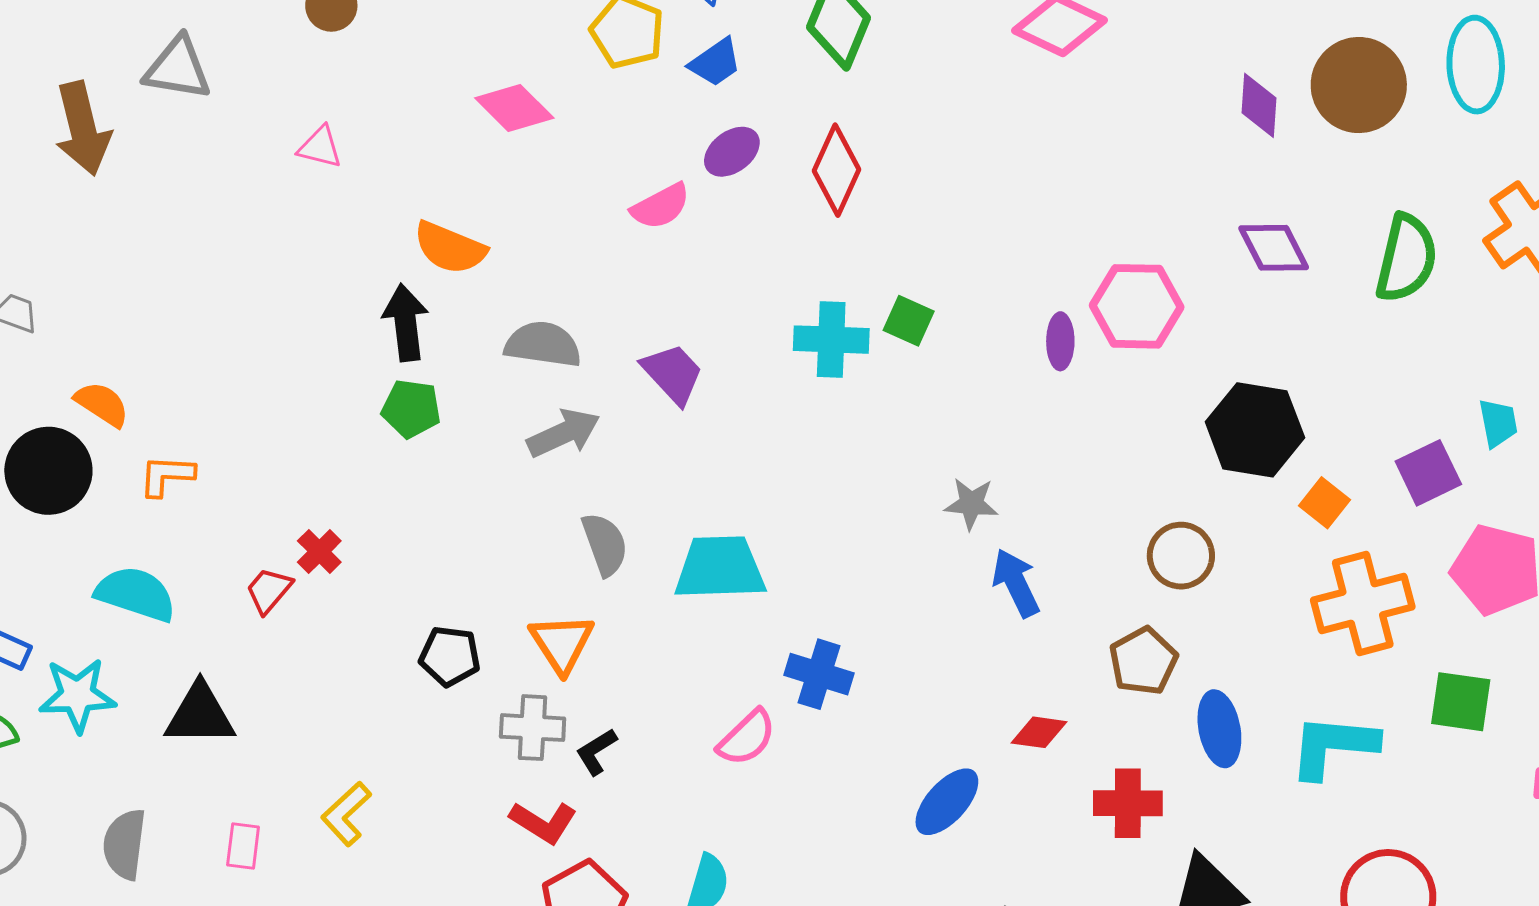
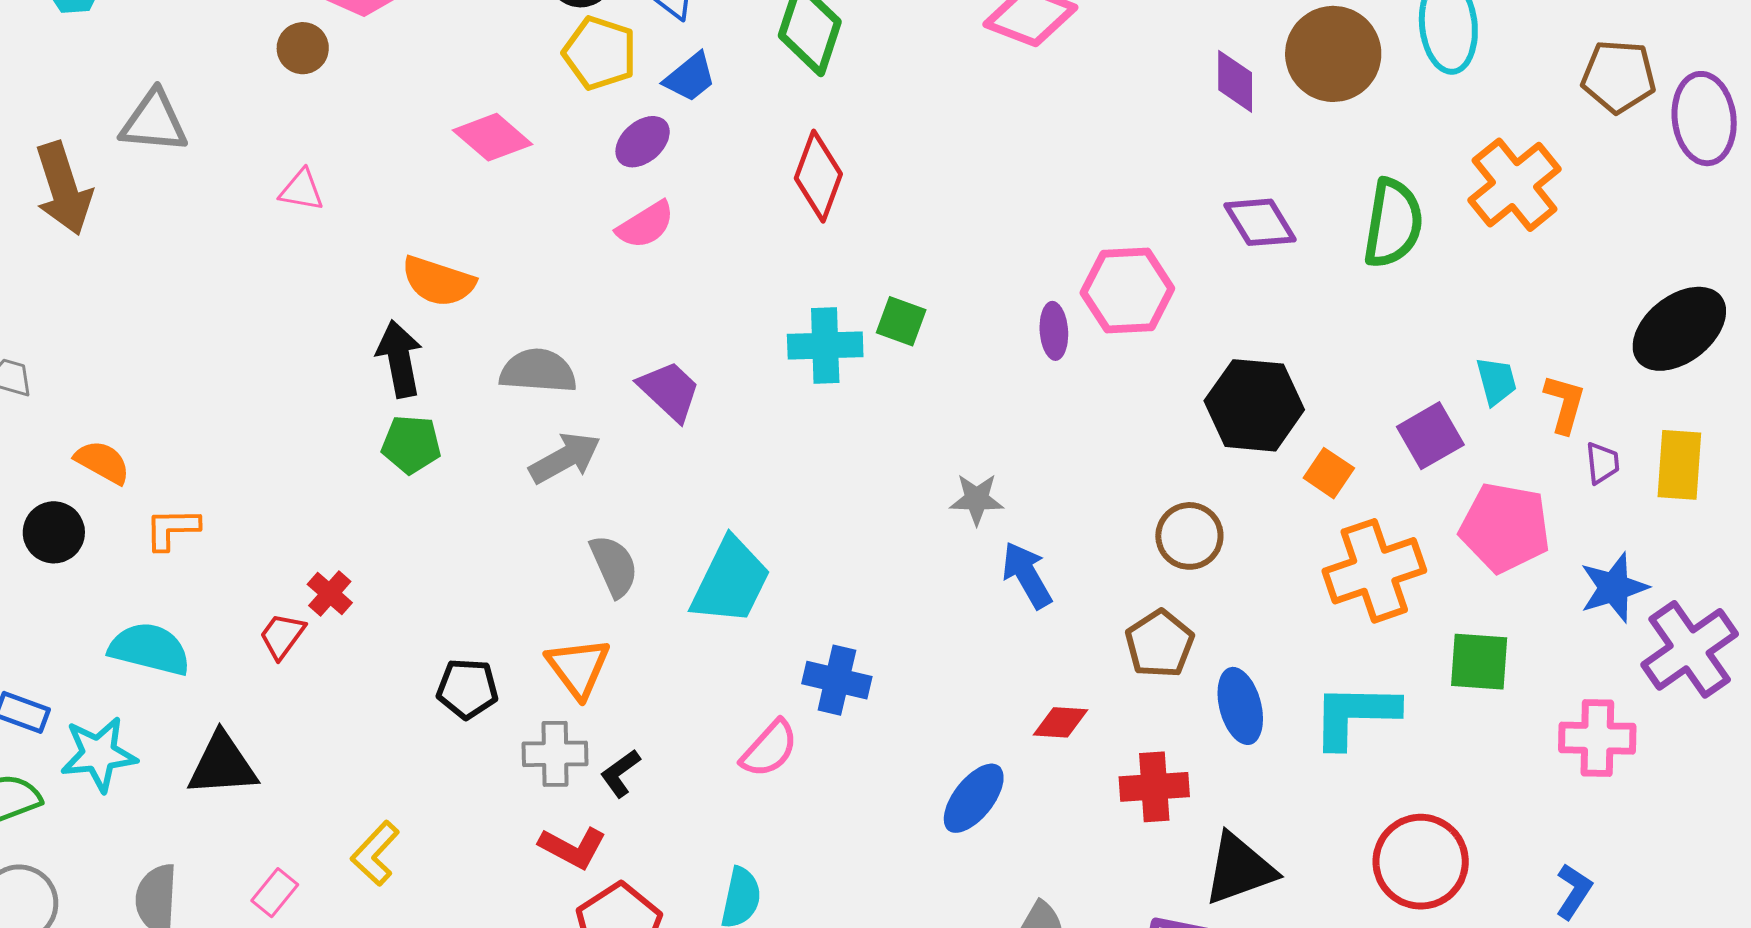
purple ellipse: (732, 152) -> (643, 142), moved
black circle: (48, 471) -> (54, 532), size x0.7
cyan trapezoid: (720, 568) -> (730, 581), turned 122
pink rectangle: (243, 846) -> (275, 893), turned 36

